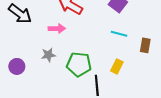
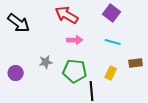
pink arrow: (57, 29) -> (75, 40), moved
brown rectangle: (145, 45) -> (136, 63), moved, turned 72

